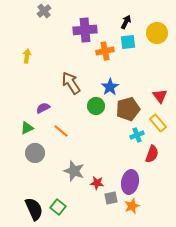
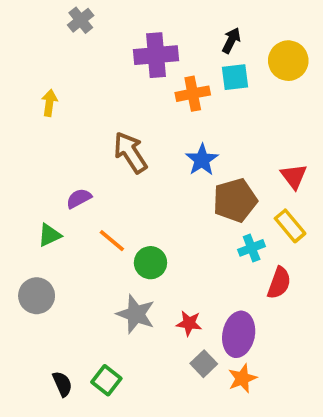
green circle: (96, 106) -> (150, 263), moved
gray circle: (35, 153) -> (37, 296), moved
red star: (97, 183) -> (189, 323), moved
gray square: (111, 198) -> (204, 364), turned -32
black semicircle: (34, 209) -> (62, 384), size x0.6

